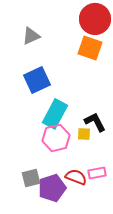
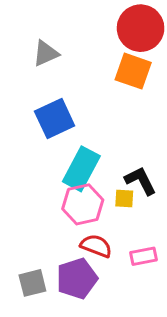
red semicircle: (76, 177) -> (96, 246), moved
gray square: (31, 178) -> (32, 283), moved

